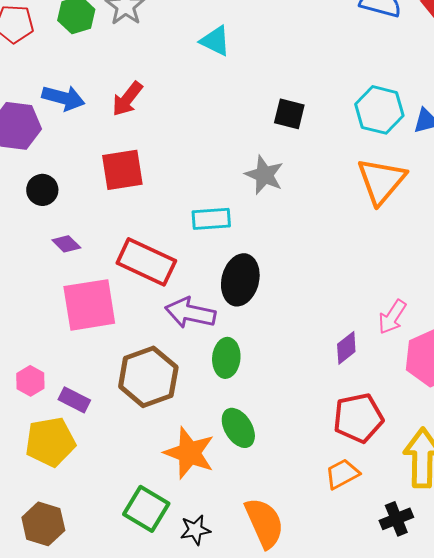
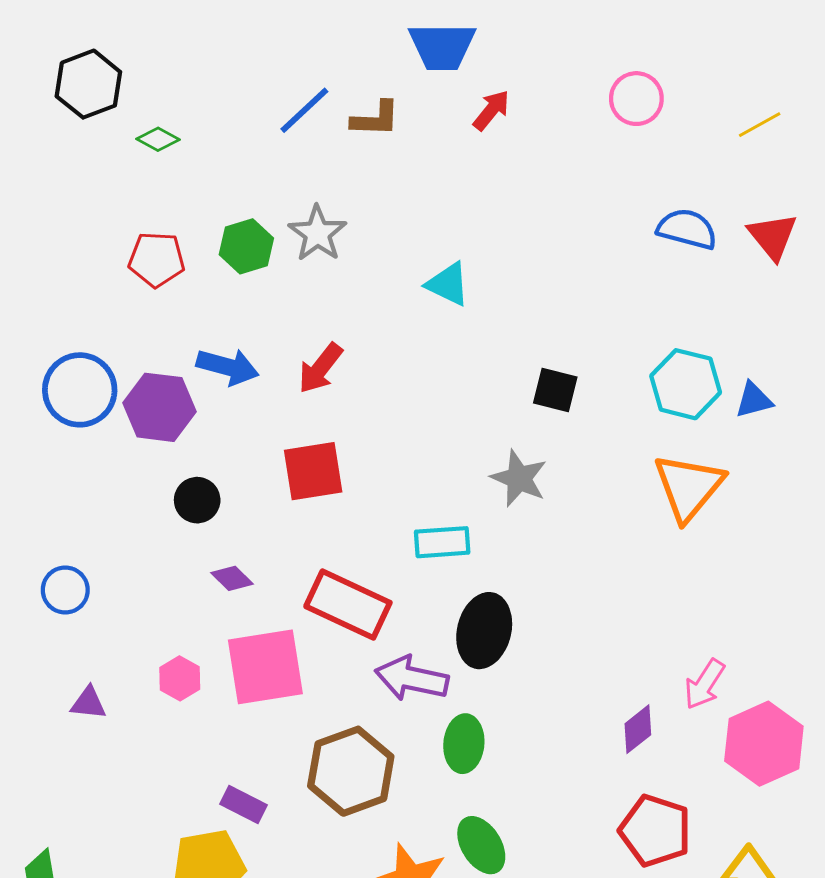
pink hexagon: (30, 381) -> (180, 678), moved
red pentagon: (358, 418) -> (655, 831), turned 30

